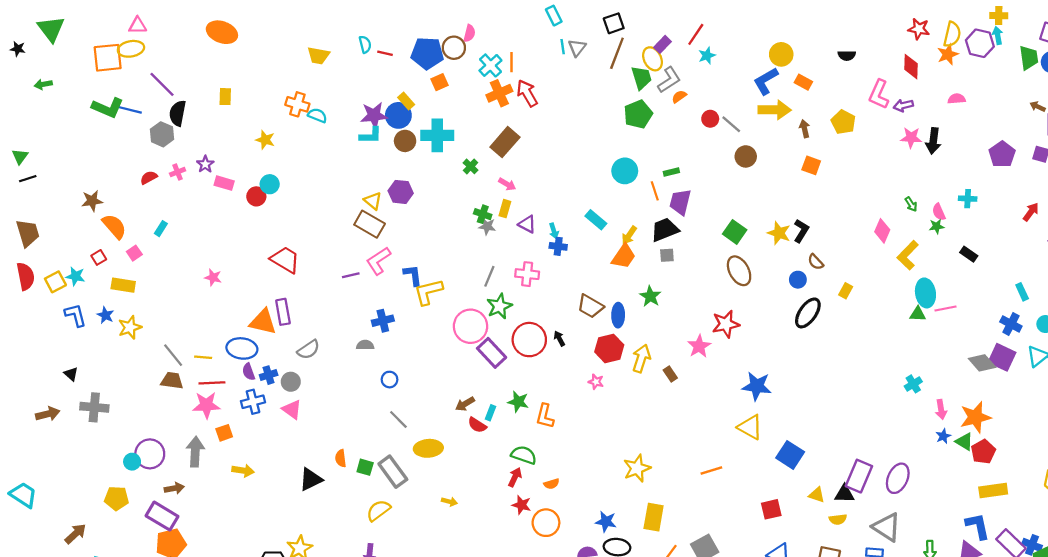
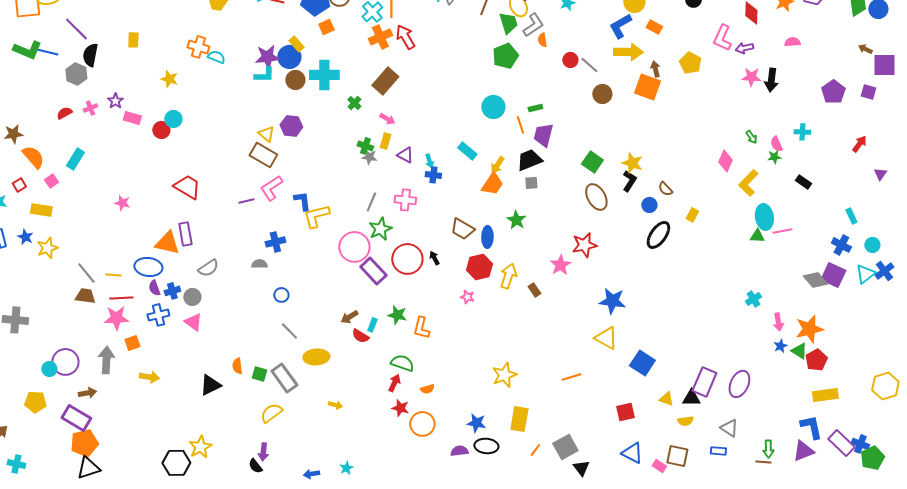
orange semicircle: (679, 97) -> (542, 40), turned -64
orange square: (811, 165) -> (647, 87), moved, size x1.5
cyan rectangle: (161, 229) -> (75, 159), size x1.5
black L-shape: (801, 231) -> (629, 181), moved
gray triangle: (887, 527) -> (729, 428), size x0.7

